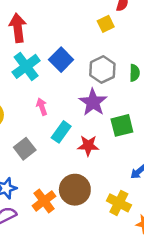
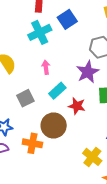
blue square: (61, 60) -> (67, 19), moved
brown circle: (75, 190) -> (54, 125), moved
orange cross: (44, 201) -> (32, 143), turned 36

